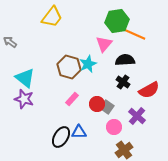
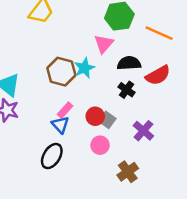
orange line: (134, 34) -> (159, 33), moved
red semicircle: (149, 90) -> (158, 75), moved
pink circle: (114, 127) -> (100, 145), moved
blue triangle: (79, 132) -> (60, 125), moved, turned 49

